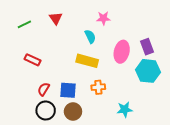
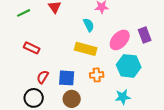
pink ellipse: (122, 52) -> (120, 40), turned 30
cyan hexagon: (148, 71) -> (129, 66), moved
black circle: (46, 110) -> (34, 98), moved

